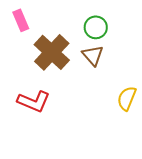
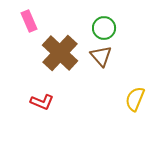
red L-shape: (34, 101) -> (42, 102), size x0.7

